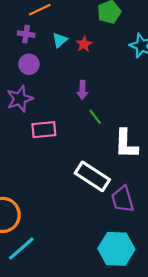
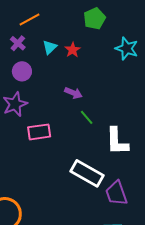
purple cross: (26, 34) -> (18, 43), turned 35
purple arrow: (82, 90) -> (73, 93), turned -66

